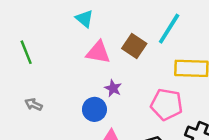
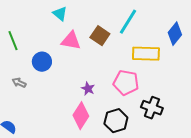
purple star: (113, 88) -> (88, 89), moved
blue circle: (94, 109) -> (42, 62), moved

